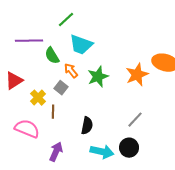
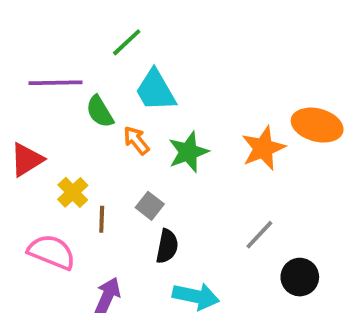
cyan trapezoid: (81, 45) -> (156, 90), turned 40
gray square: (61, 88) -> (150, 206), moved
black circle: (129, 148) -> (300, 277), moved

